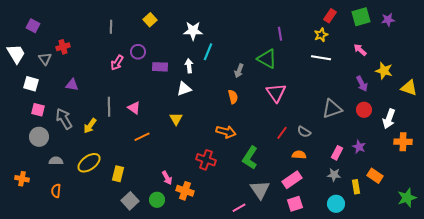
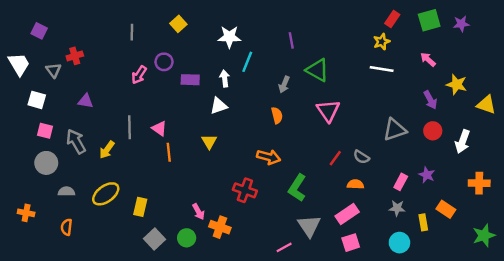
purple line: (280, 34) -> (291, 40), moved
orange line: (142, 137) -> (169, 152), moved, turned -70
orange cross: (403, 142) -> (479, 183), moved

